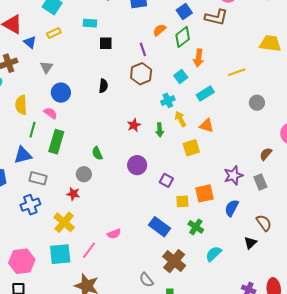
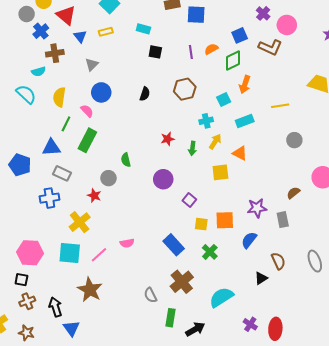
purple line: (143, 49) -> (191, 52), moved
yellow arrow: (180, 119) -> (215, 142), turned 49
cyan semicircle: (214, 254) -> (221, 297), moved, size x1.4

